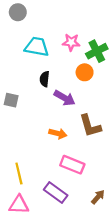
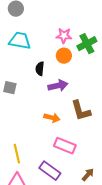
cyan trapezoid: (37, 47) -> (20, 41), moved
orange circle: (85, 72) -> (64, 56), moved
purple arrow: (65, 98) -> (58, 86), turned -42

